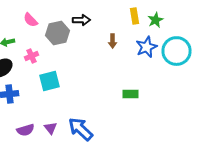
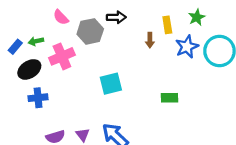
yellow rectangle: (134, 16) -> (167, 25), moved
pink cross: (32, 56) -> (62, 56), size x1.6
cyan square: (50, 81) -> (111, 84), moved

